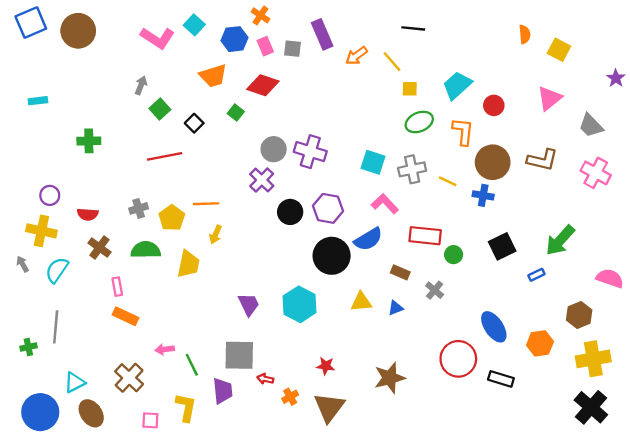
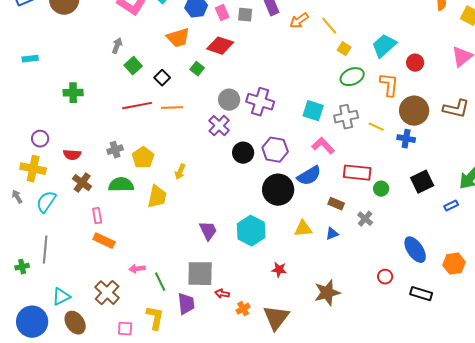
yellow square: (410, 89) -> (344, 49), turned 32
orange line: (206, 204) -> (172, 108), moved
red circle: (458, 359) -> (385, 277), size x0.5
red star: (326, 366) -> (279, 270), moved

